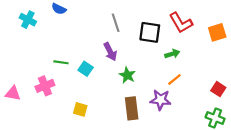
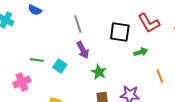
gray line: (116, 23) -> (78, 24), moved
orange line: (174, 79) -> (160, 76), moved, turned -72

